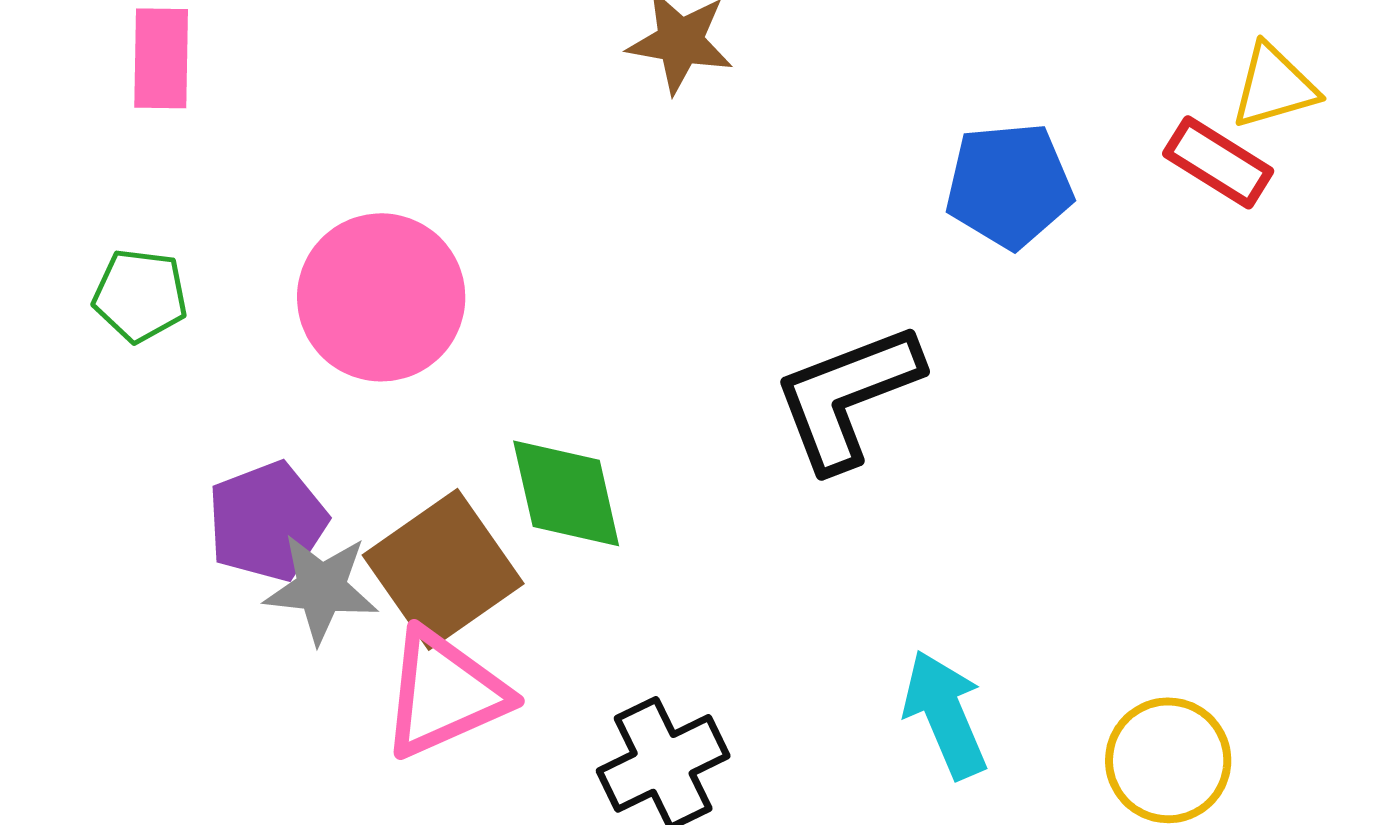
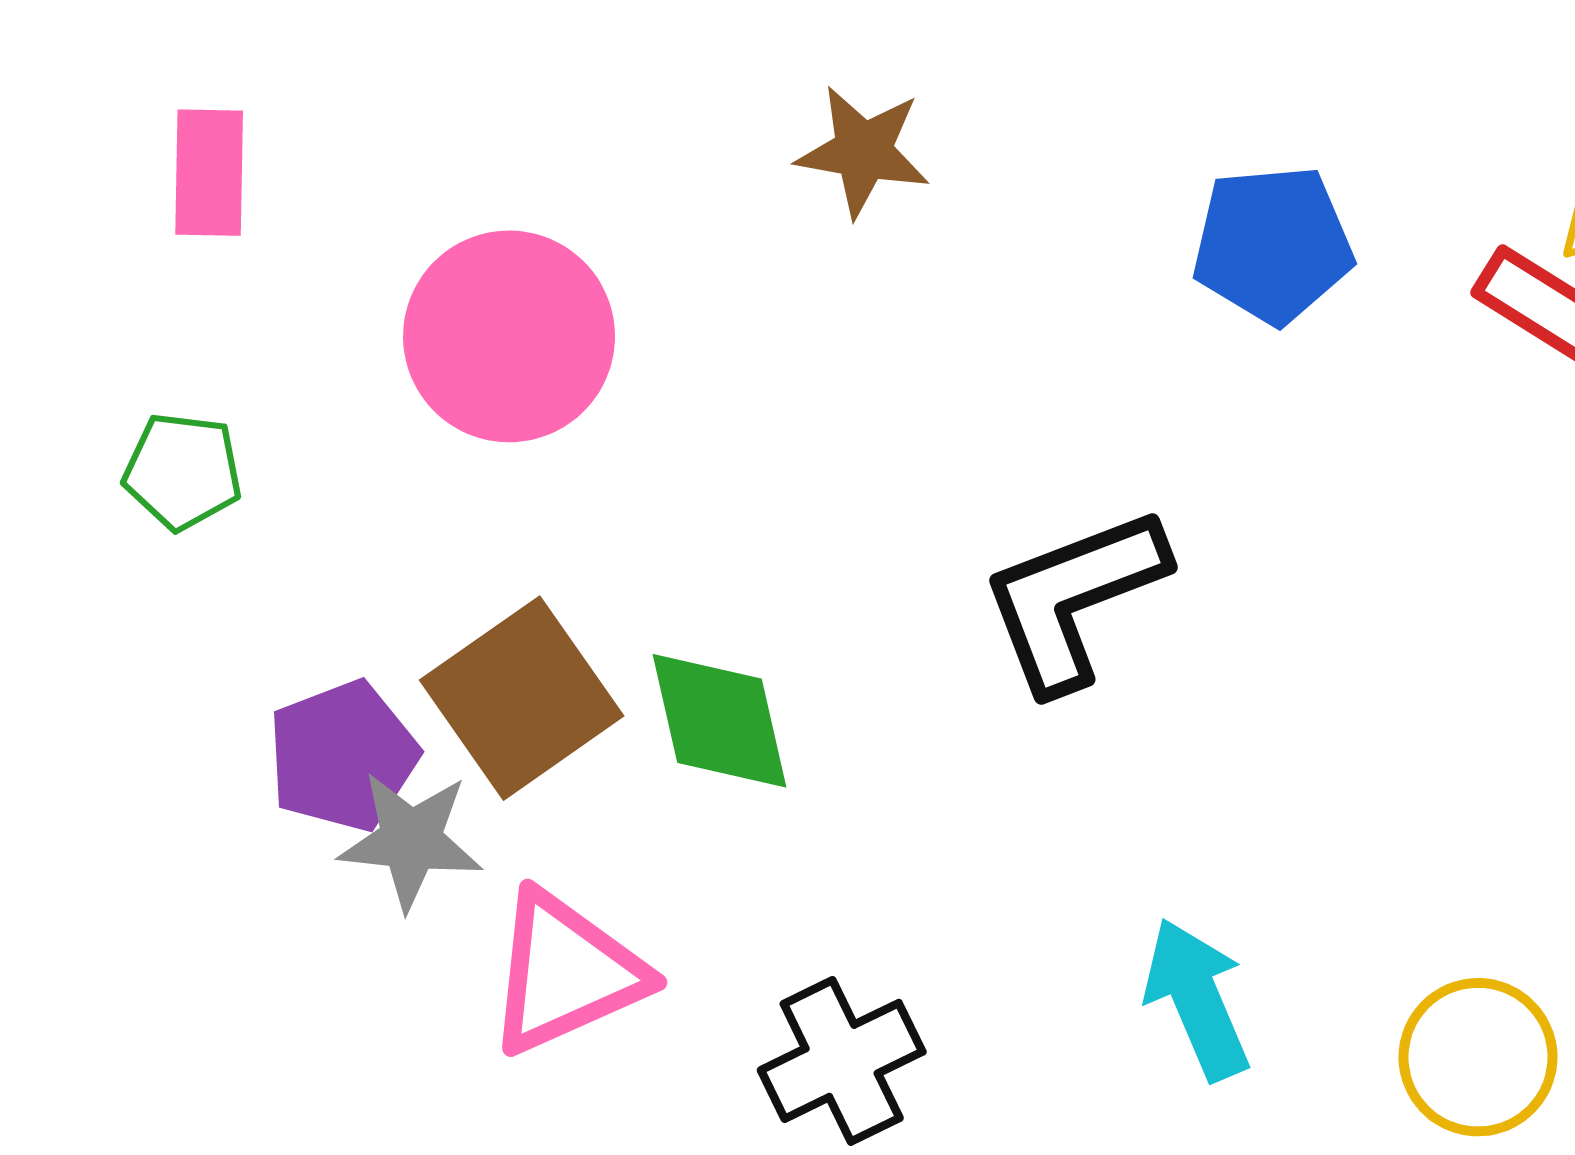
blue pentagon: (1009, 185) -> (1273, 244), moved
pink circle: (381, 297) -> (509, 336), moved
brown square: (443, 569) -> (522, 698), moved

